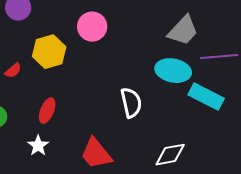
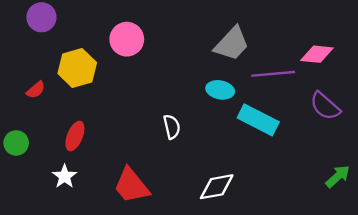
cyan ellipse: (173, 71) -> (220, 90), size x0.7
white semicircle: (131, 103) -> (172, 127), size x0.7

